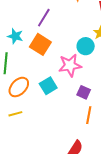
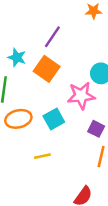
orange ellipse: (19, 87) -> (18, 119), turned 30
yellow line: (15, 114) -> (42, 156), moved

